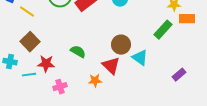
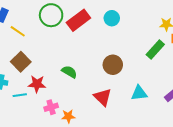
cyan triangle: (140, 58) -> (139, 93), moved, turned -42
red triangle: (111, 66) -> (103, 97), moved
orange star: (95, 81) -> (68, 116), moved

